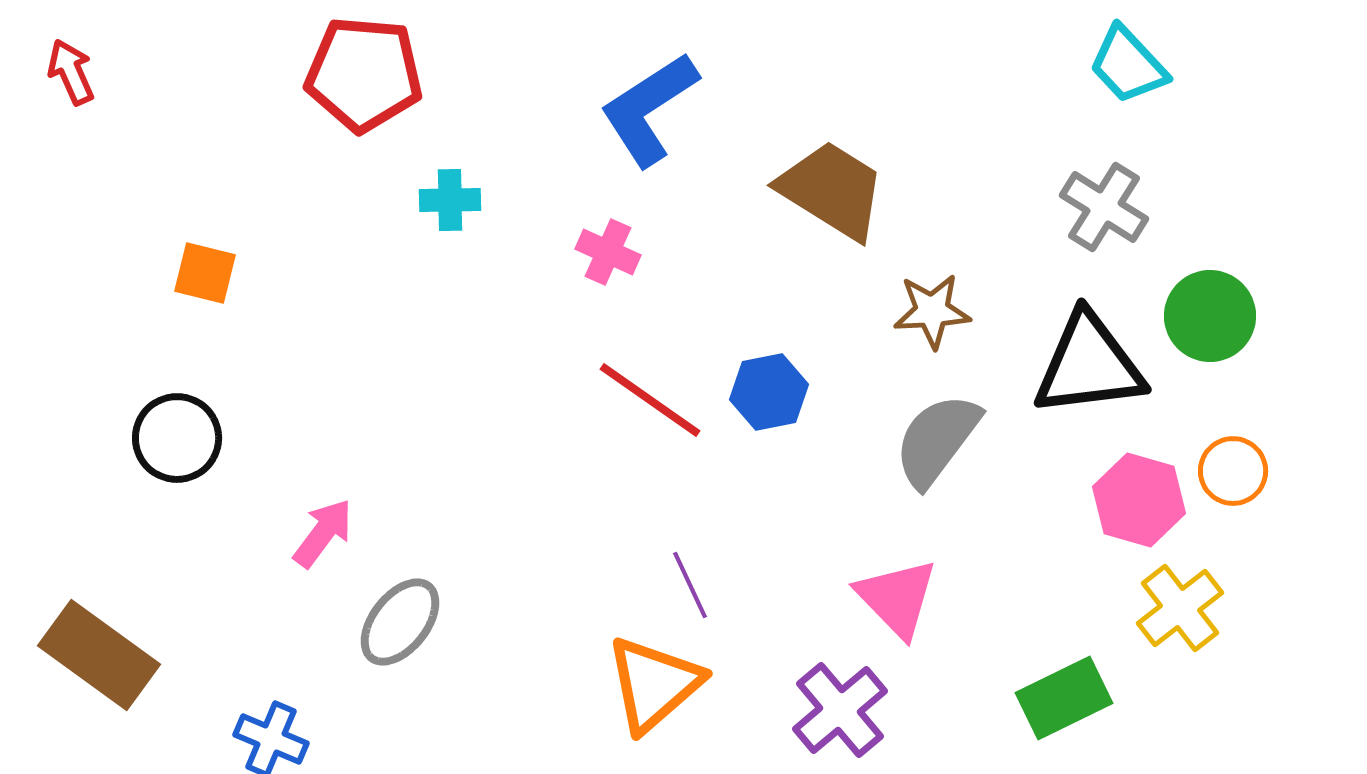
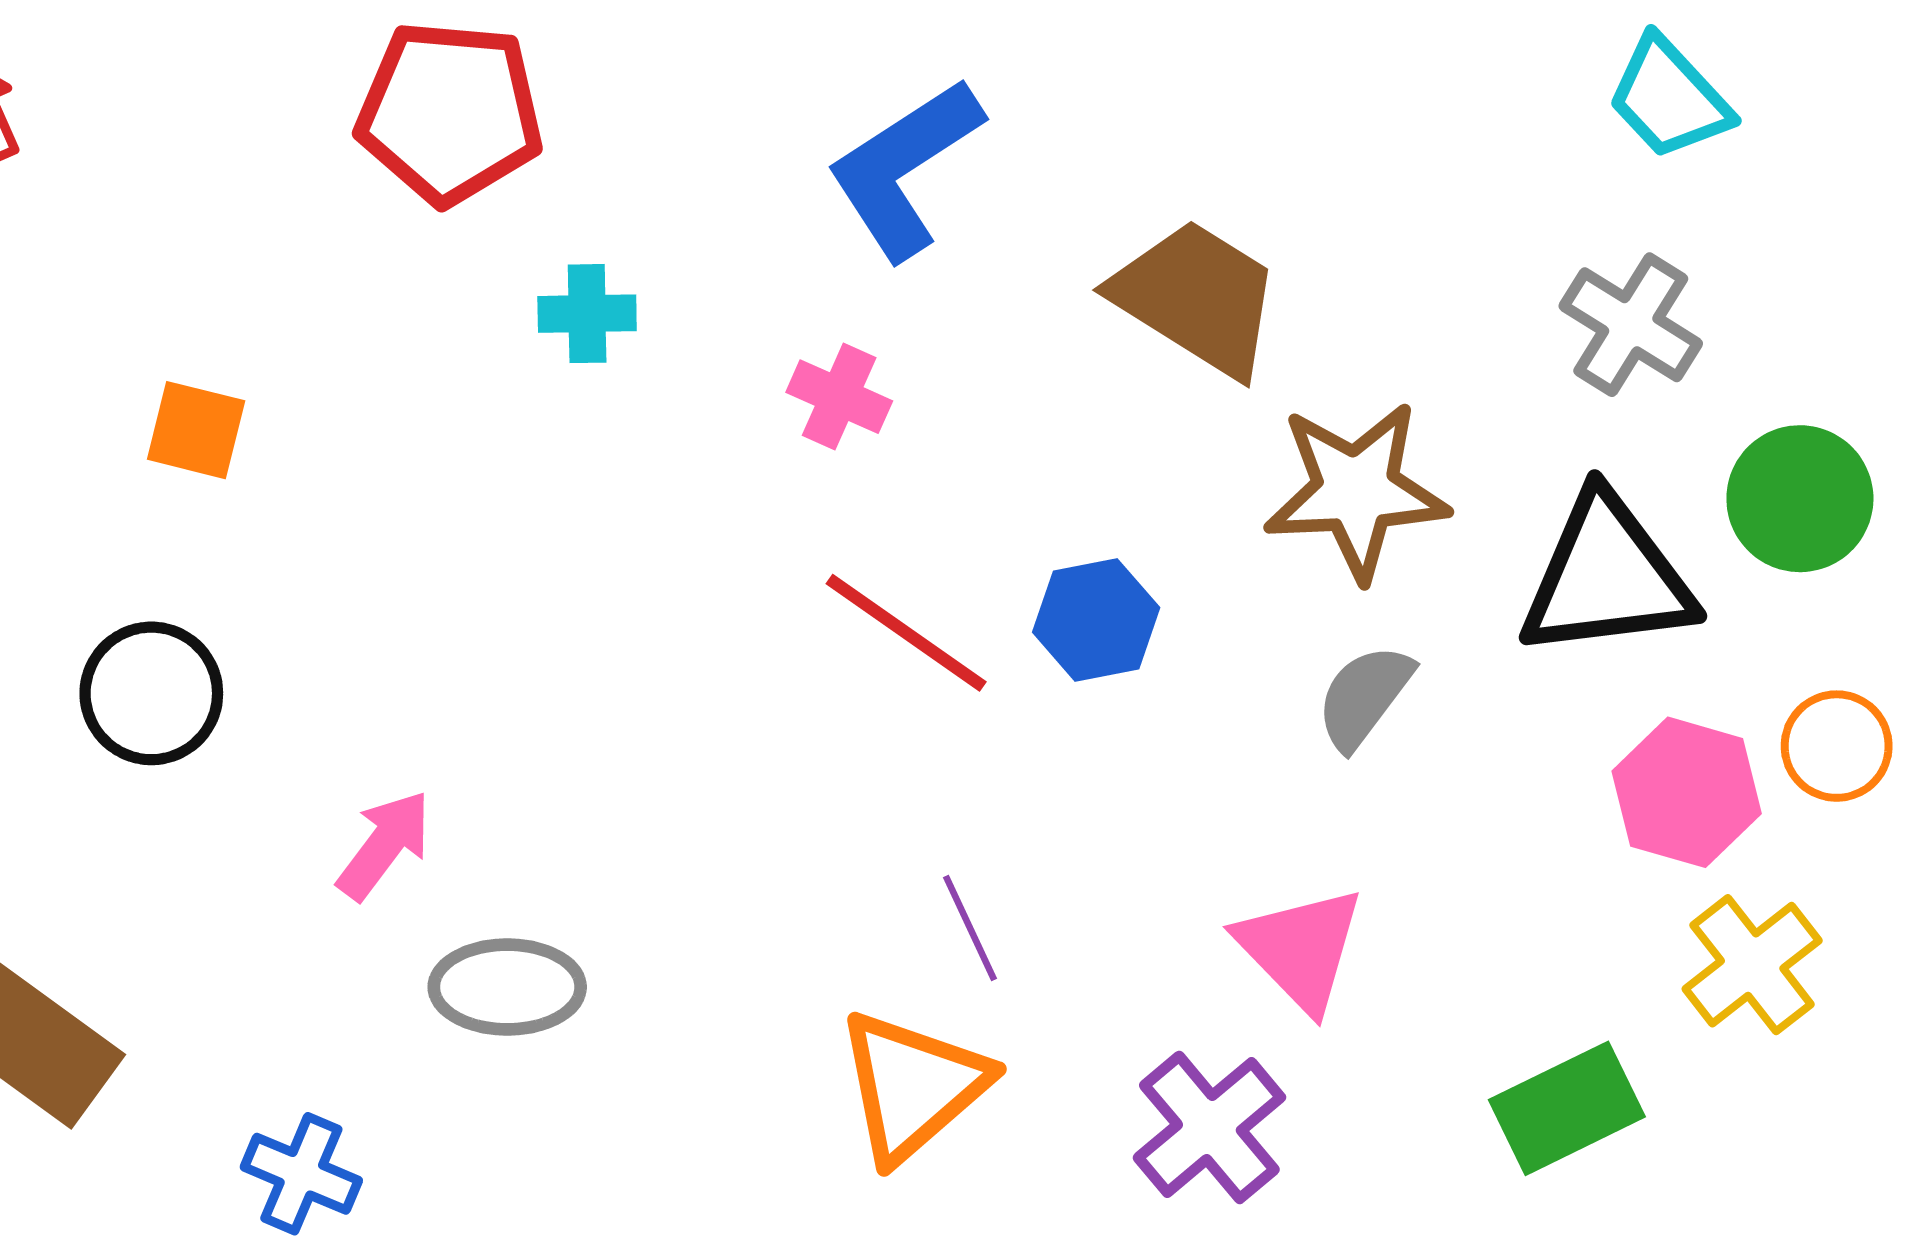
brown star: (932, 311) -> (1356, 491), size x1.5
gray semicircle: (937, 440) -> (1364, 697), size x0.7
gray ellipse: (400, 622) -> (507, 987), turned 52

